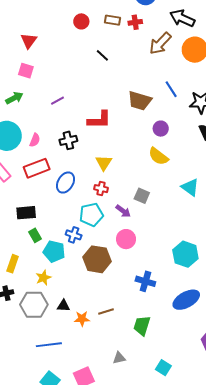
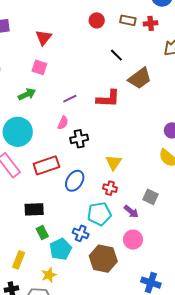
brown trapezoid: (140, 101) -> (140, 78), moved, turned -55
red L-shape: (99, 120) -> (108, 99), moved
pink semicircle: (35, 140) -> (63, 123), moved
cyan pentagon: (54, 251) -> (61, 249), turned 30

